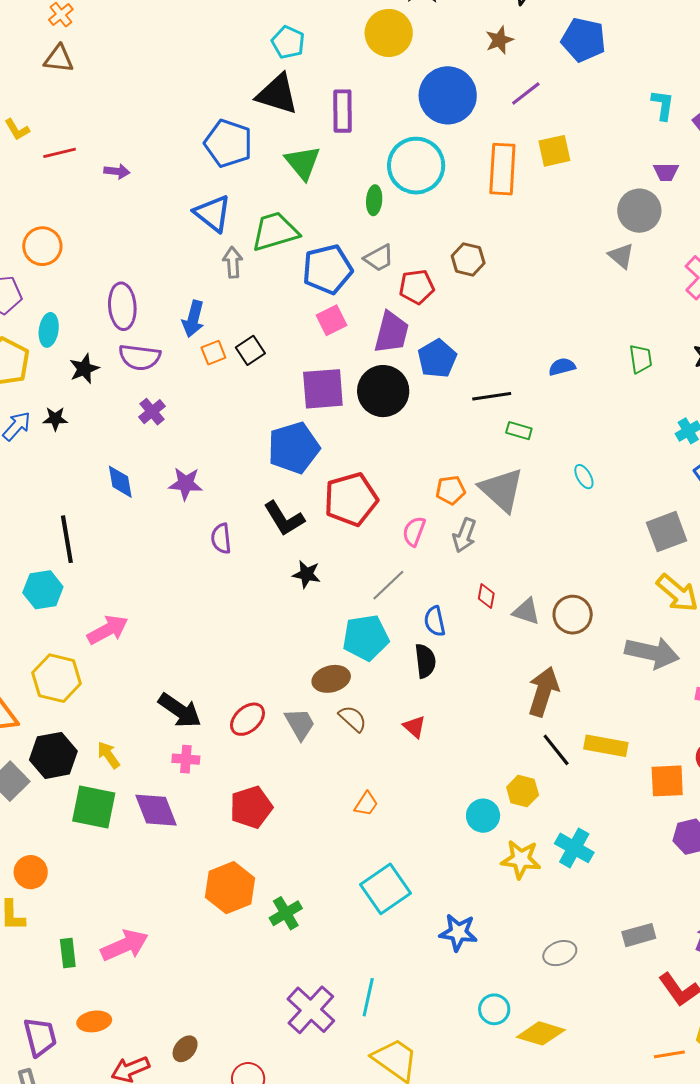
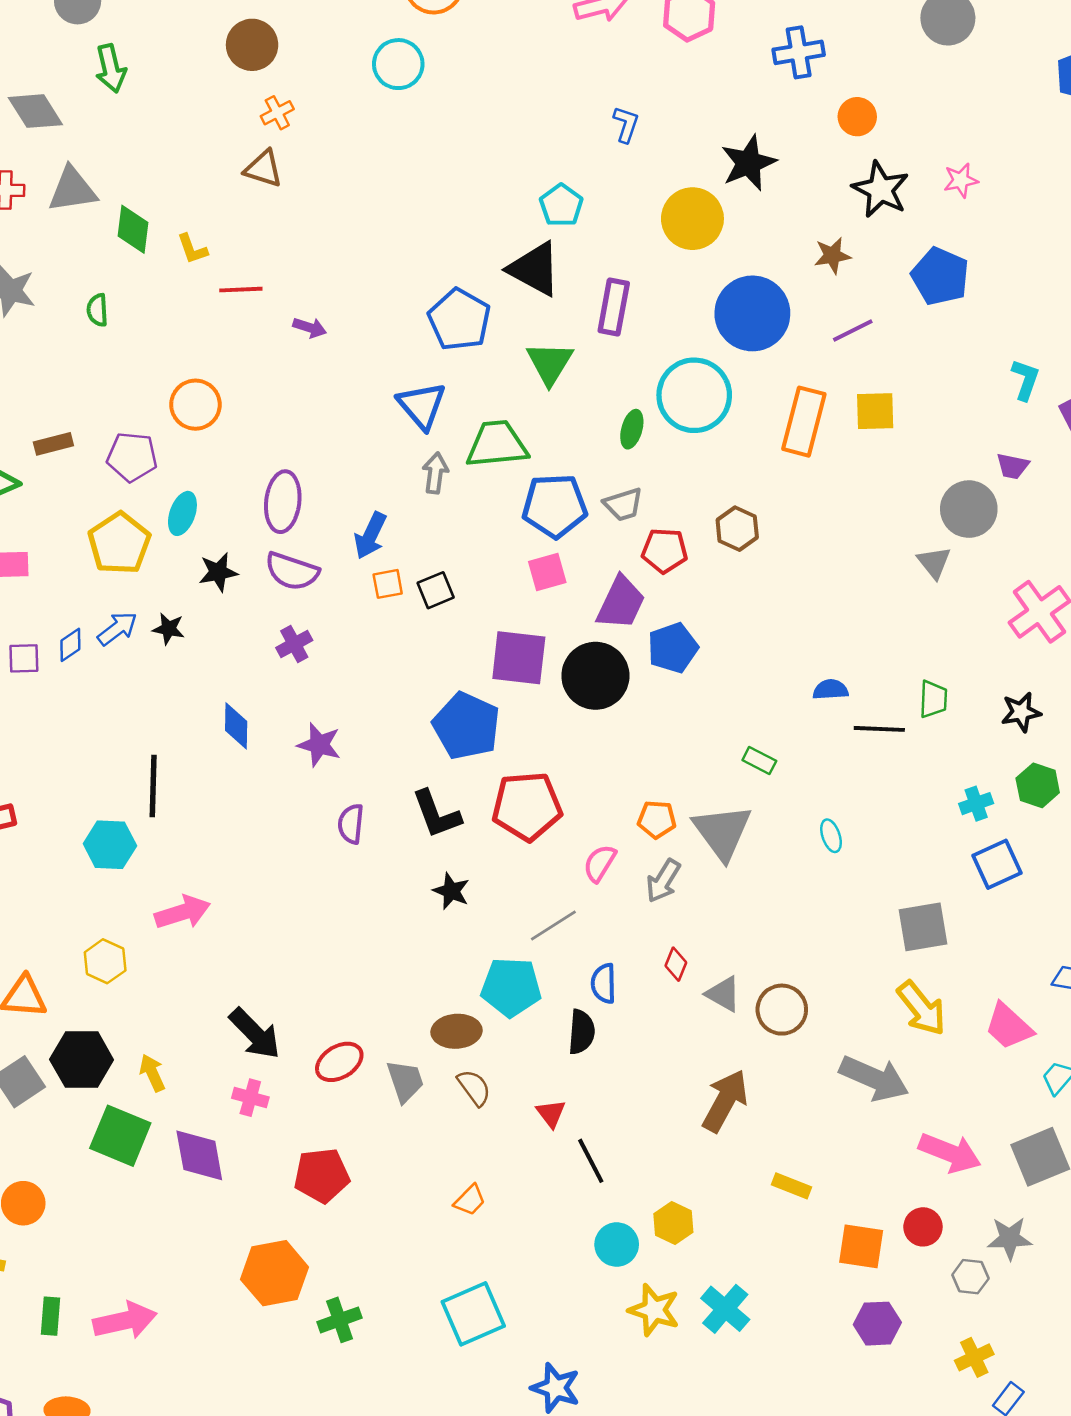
black line: (492, 396) -> (879, 729), moved
blue pentagon: (294, 448) -> (466, 726), turned 30
yellow hexagon: (57, 678) -> (105, 961), size x0.7
yellow rectangle: (606, 746) -> (791, 1186), size x0.7
black line: (556, 750) -> (591, 1161), moved

